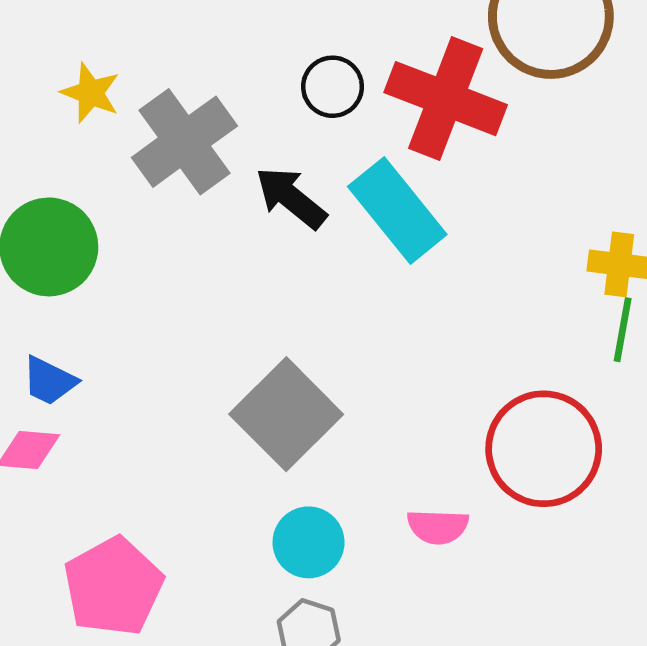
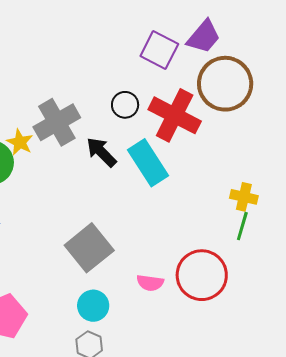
yellow star: (91, 93) -> (20, 142), moved
pink semicircle: (438, 527) -> (150, 283), moved

